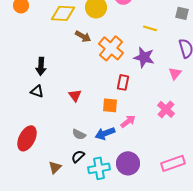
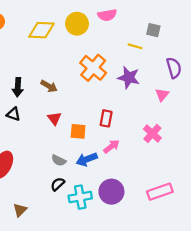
gray square: (182, 13) -> (153, 30), moved
brown arrow: (83, 36) -> (49, 86), moved
red rectangle: (123, 82) -> (106, 118), moved
orange square: (110, 105) -> (78, 131), moved
brown triangle: (55, 167) -> (20, 210), moved

